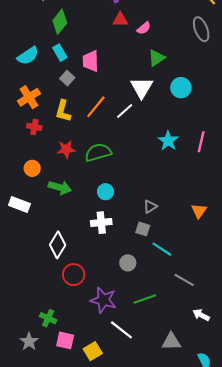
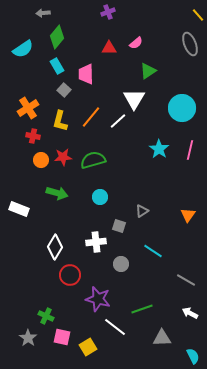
red triangle: (120, 20) -> (109, 48), moved
cyan semicircle: (28, 56) -> (23, 49), moved
cyan circle: (181, 88) -> (182, 108), moved, size x1.4
orange circle: (32, 168) -> (41, 160), moved
white cross: (101, 223) -> (96, 242), moved
gray square: (143, 229) -> (119, 226), moved
gray line: (184, 280) -> (186, 280), moved
green line: (145, 299) -> (142, 309), moved

